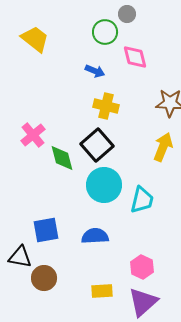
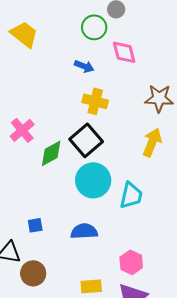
green diamond: (62, 158) -> (51, 153), turned 76
blue square: (46, 230) -> (35, 225), size x0.6

